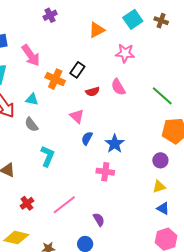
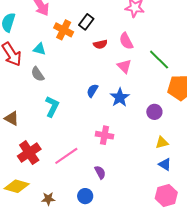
green line: (162, 96) -> (159, 60), moved
pink triangle: (77, 116) -> (124, 66), moved
purple circle: (160, 160) -> (154, 112), moved
pink cross: (105, 172) -> (104, 135), moved
red cross: (27, 203) -> (29, 153), size x1.6

